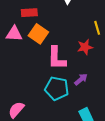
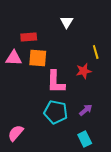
orange square: (38, 34) -> (38, 58), turned -30
purple arrow: (81, 79) -> (86, 110), moved

